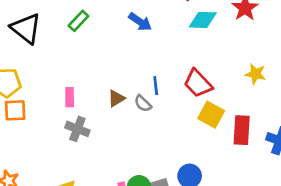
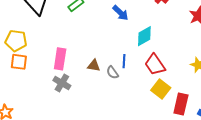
cyan diamond: (203, 20) -> (144, 36), moved, turned -40
pink rectangle: (70, 97) -> (60, 59), size x1.5
brown triangle: (116, 98) -> (94, 66), turned 32

